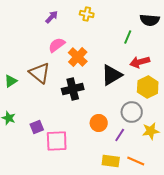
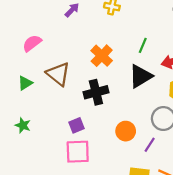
green line: (128, 37) -> (143, 45), moved
pink semicircle: (57, 45) -> (32, 43), moved
purple square: (37, 127) -> (77, 125), moved

